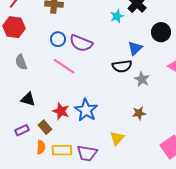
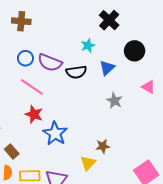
cyan star: (117, 16) -> (88, 46), moved
black semicircle: (122, 66) -> (76, 72), moved
red star: (61, 111) -> (34, 114), moved
brown star: (139, 113) -> (103, 146), moved

